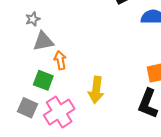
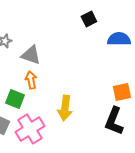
gray triangle: (43, 41) -> (31, 55), moved, turned 30

